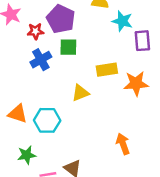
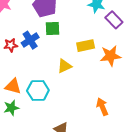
red star: (35, 31) -> (11, 45), moved
purple rectangle: (142, 41) -> (114, 20), turned -36
green star: (27, 155) -> (11, 108), moved

